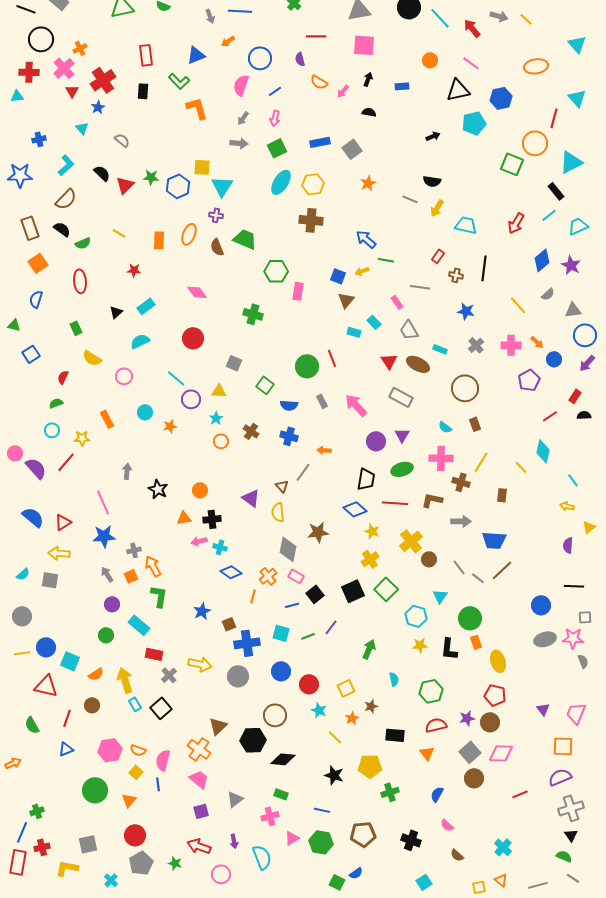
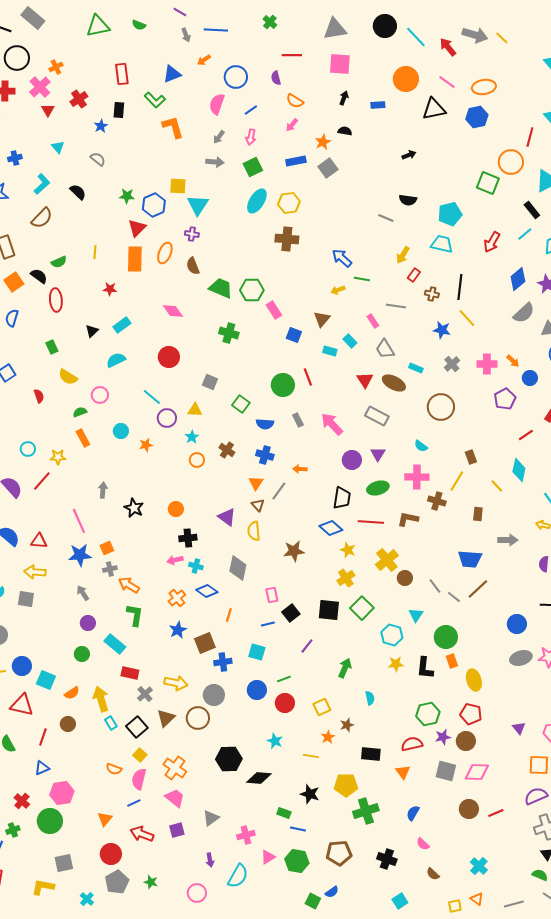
gray arrow: (499, 16) -> (475, 35), size x1.4
orange circle: (430, 60) -> (406, 79), size x1.6
orange ellipse: (536, 66) -> (484, 87), moved
red cross: (103, 80) -> (79, 99), size x0.7
pink arrow: (343, 91) -> (292, 125), moved
blue star: (98, 107) -> (101, 126), moved
cyan pentagon: (474, 123) -> (450, 214), moved
orange star: (368, 183) -> (323, 142), moved
red triangle: (125, 185) -> (137, 228), moved
yellow arrow: (437, 208) -> (403, 255), moved
black semicircle: (62, 229) -> (39, 276), moved
yellow line: (119, 233) -> (95, 252), turned 64
green trapezoid: (245, 239) -> (221, 288), moved
orange rectangle: (159, 240) -> (135, 259), size x1.4
blue square: (338, 276) -> (294, 335), moved
pink rectangle: (298, 291) -> (274, 310), turned -42
gray semicircle: (548, 294) -> (524, 313), size x1.6
yellow line: (518, 305) -> (467, 318), moved
red semicircle: (63, 377) -> (39, 396), turned 136
green semicircle: (56, 403) -> (80, 412), moved
brown rectangle: (475, 424) -> (471, 457), moved
orange triangle: (184, 518) -> (256, 483), moved, turned -49
gray arrow: (461, 521) -> (508, 540), moved
red triangle: (63, 522) -> (39, 541), turned 36
gray diamond: (288, 549) -> (238, 568), moved
orange arrow: (153, 566) -> (129, 585), turned -30
orange square: (131, 576) -> (107, 548), moved
orange cross: (268, 576) -> (177, 598), moved
pink rectangle: (296, 576) -> (272, 595), turned 49
black square: (353, 591) -> (329, 610), turned 30
brown square: (229, 624) -> (205, 643), size x1.5
green line: (308, 636) -> (284, 679), moved
blue cross: (247, 643) -> (223, 662), size x0.7
green hexagon: (431, 691) -> (428, 714), moved
cyan star: (319, 710) -> (275, 741), moved
brown circle: (275, 715) -> (198, 718), moved
brown triangle: (218, 726) -> (166, 718), moved
yellow line: (335, 737) -> (311, 756), turned -35
pink hexagon: (110, 750) -> (62, 793), moved
gray square: (470, 752) -> (446, 771), turned -35
yellow square: (136, 772) -> (140, 755), moved
brown circle: (474, 778) -> (469, 809), moved
blue line: (158, 784) -> (134, 803), turned 72
green circle: (95, 790) -> (50, 821), moved
green cross: (390, 792) -> (366, 811), size x1.4
green rectangle: (281, 794) -> (284, 813), moved
red arrow: (199, 846) -> (142, 834), moved
red cross: (42, 847) -> (22, 801), moved, turned -35
cyan semicircle: (262, 857) -> (238, 876), turned 50

